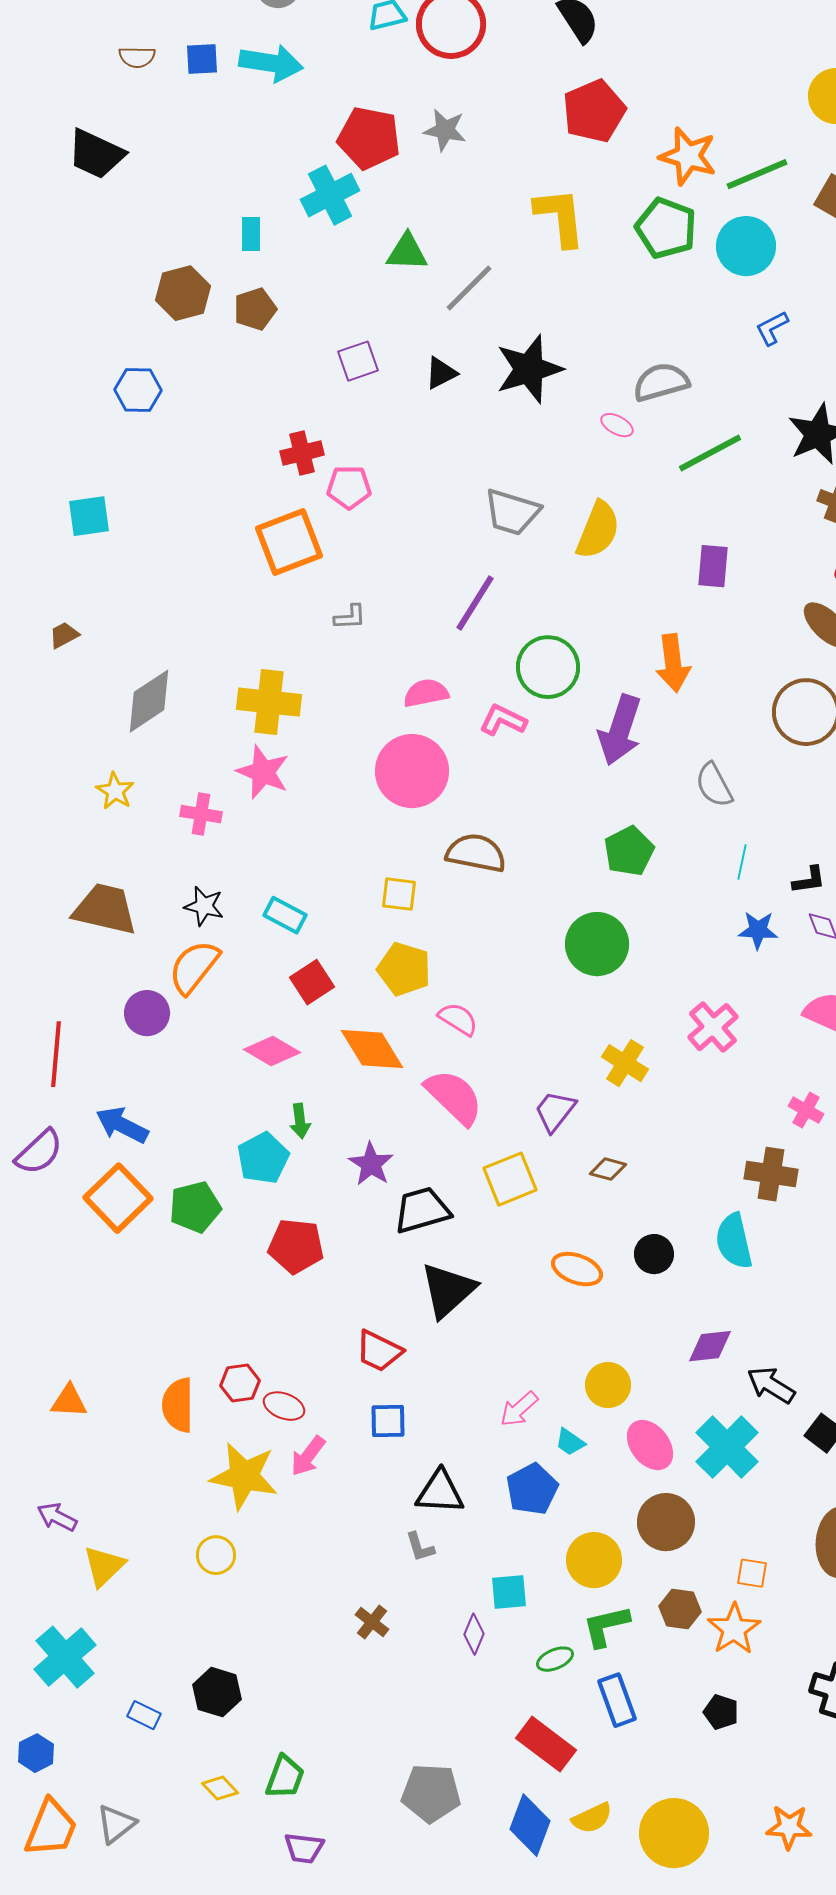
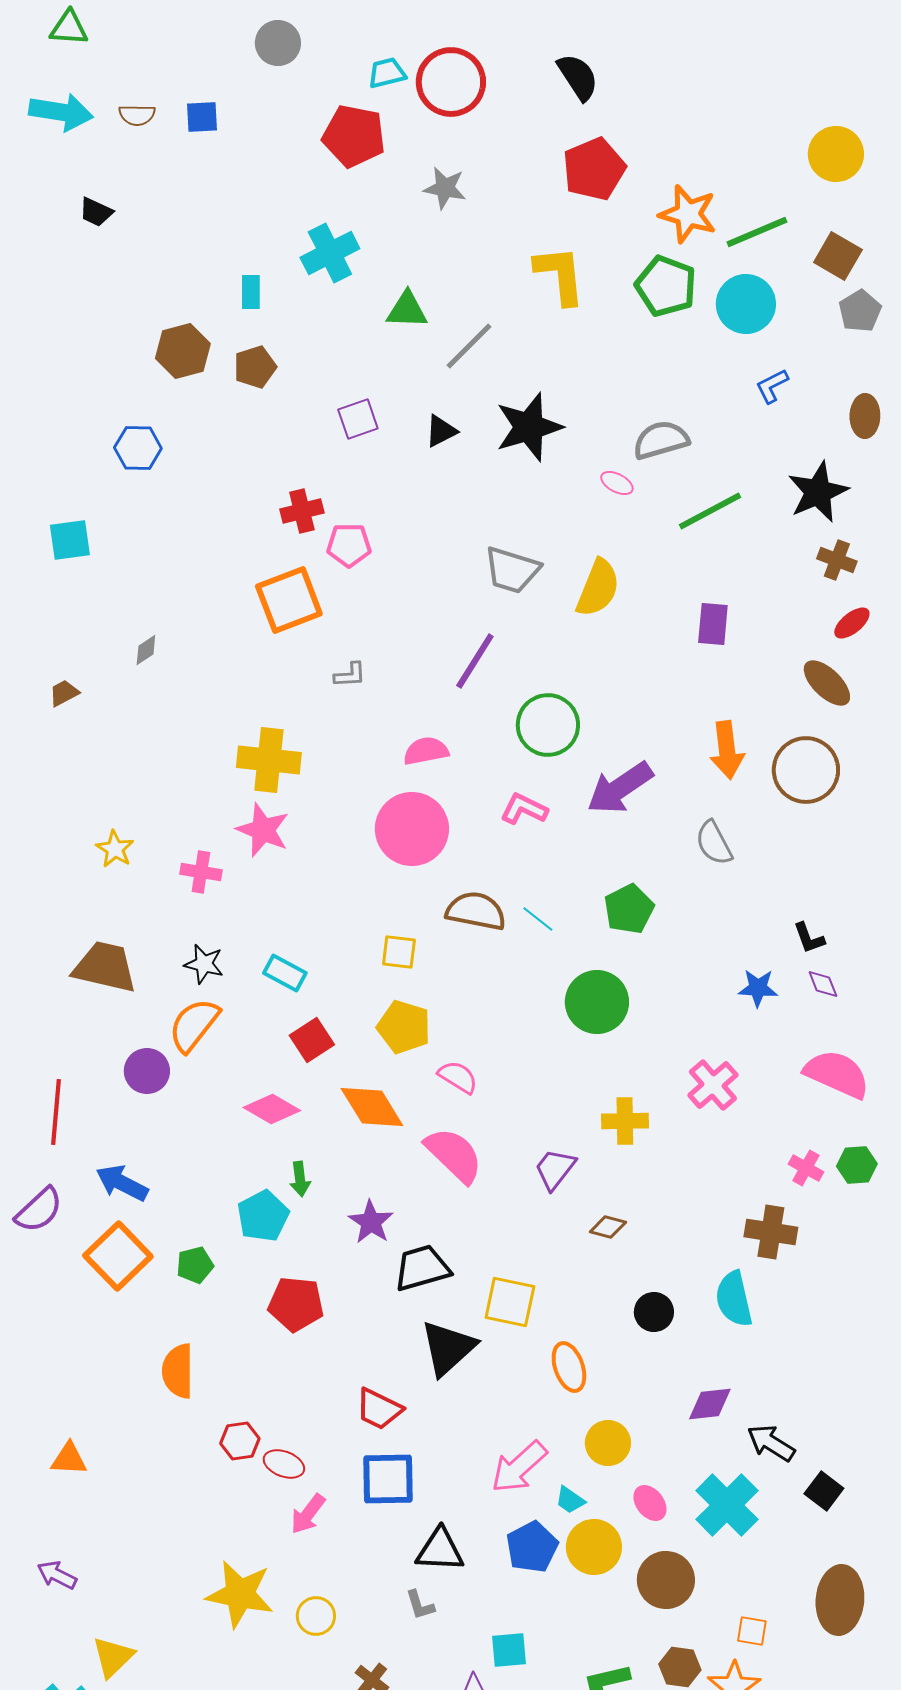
cyan arrow: (271, 63) -> (61, 112), moved
red pentagon: (369, 138) -> (354, 136), moved
black trapezoid: (96, 154) -> (96, 212), size x0.6
cyan square: (89, 516) -> (70, 540), moved
orange arrow: (673, 663) -> (727, 750), moved
gray diamond: (149, 701) -> (146, 650), moved, size x0.5
pink L-shape: (503, 720) -> (524, 809), moved
purple arrow: (620, 730) -> (620, 788), turned 38
cyan line: (742, 862) -> (538, 919), moved, turned -64
black L-shape: (809, 880) -> (809, 938), turned 78
yellow cross: (625, 1063) -> (625, 1121), turned -33
yellow square: (510, 1179) -> (510, 1302), moved, turned 34
green pentagon: (195, 1207) -> (195, 1265), size x0.7
orange ellipse: (577, 1269) -> (569, 1367), moved, turned 51
orange semicircle: (178, 1405) -> (178, 1371), moved
pink arrow: (519, 1409) -> (519, 1467), size x1.5
blue square: (388, 1421) -> (388, 1479), size x1.5
pink ellipse: (650, 1445) -> (650, 1503), size x0.7
yellow star: (244, 1476) -> (240, 1594), moved
yellow circle: (216, 1555) -> (316, 1616), moved
yellow circle: (594, 1560) -> (594, 1547), moved
yellow triangle: (104, 1566) -> (113, 1657), moved

